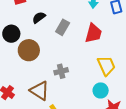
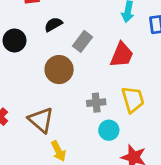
brown circle: (29, 50) -> (59, 70), moved
gray cross: (61, 71) -> (96, 103), moved
cyan circle: (101, 90) -> (109, 130), moved

